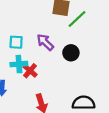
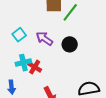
cyan square: (16, 42) -> (19, 35), moved, turned -32

